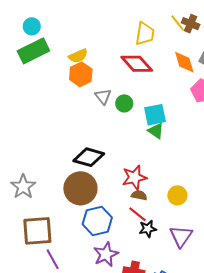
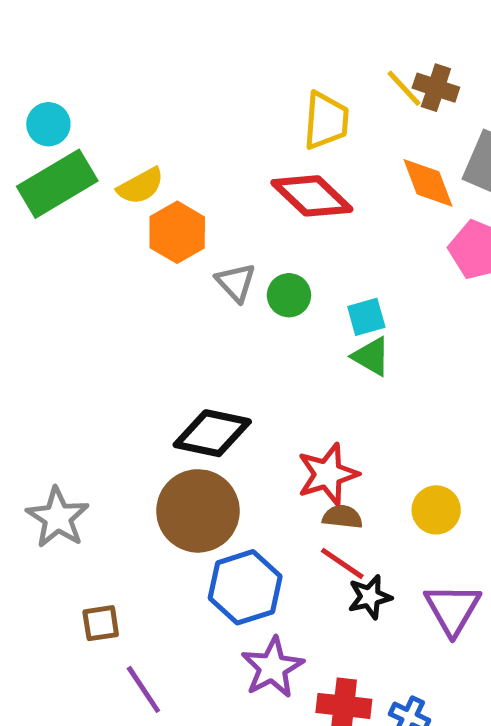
yellow semicircle: (78, 56) -> (141, 186), moved
cyan square: (155, 115) -> (366, 317), size x0.7
brown square: (37, 231) -> (101, 623), size x0.5

